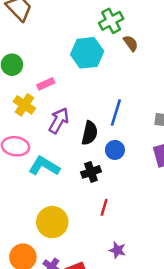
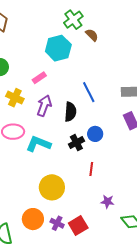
pink rectangle: (46, 84) -> (39, 78), moved
blue line: (116, 113) -> (89, 92), turned -35
blue circle: (115, 150) -> (95, 134), moved

